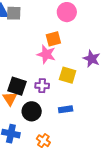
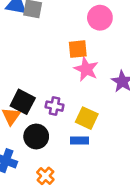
pink star: (46, 54) -> (86, 69), moved
yellow square: (68, 75) -> (87, 118), moved

